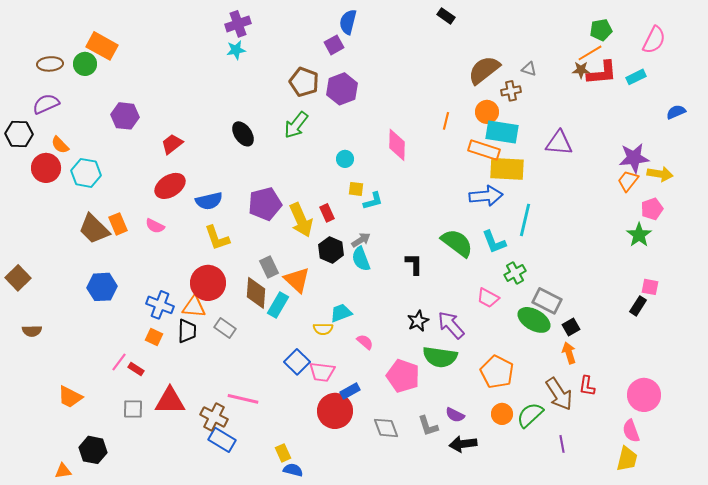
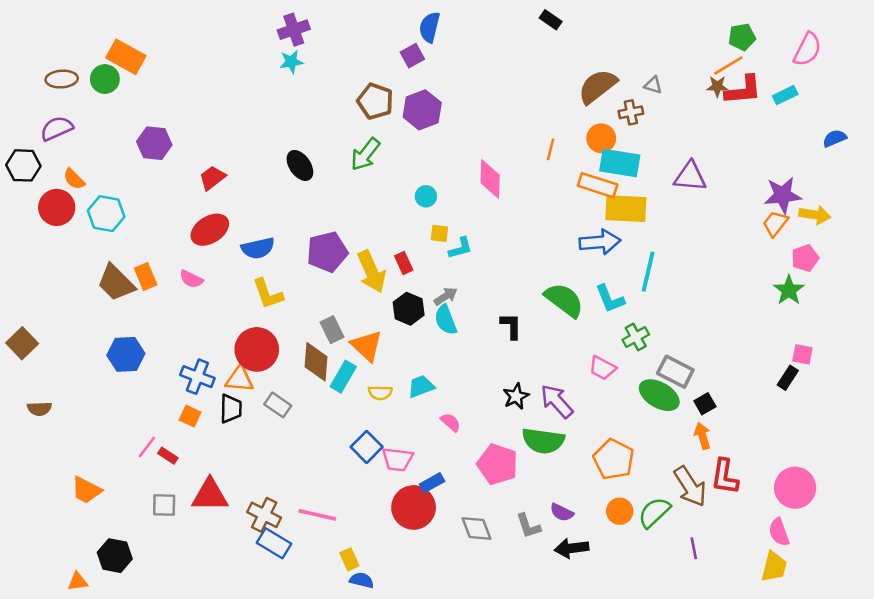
yellow semicircle: (323, 329) -> (380, 393), moved
red L-shape: (587, 386) -> (725, 477), size x1.4
pink line: (243, 399) -> (317, 515), moved

